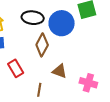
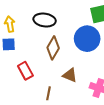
blue circle: (62, 23) -> (87, 39), moved

